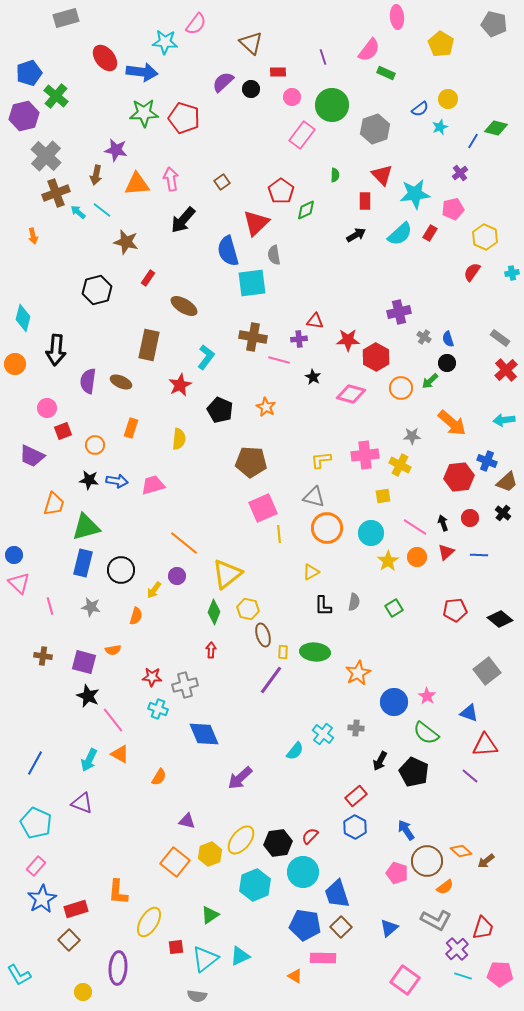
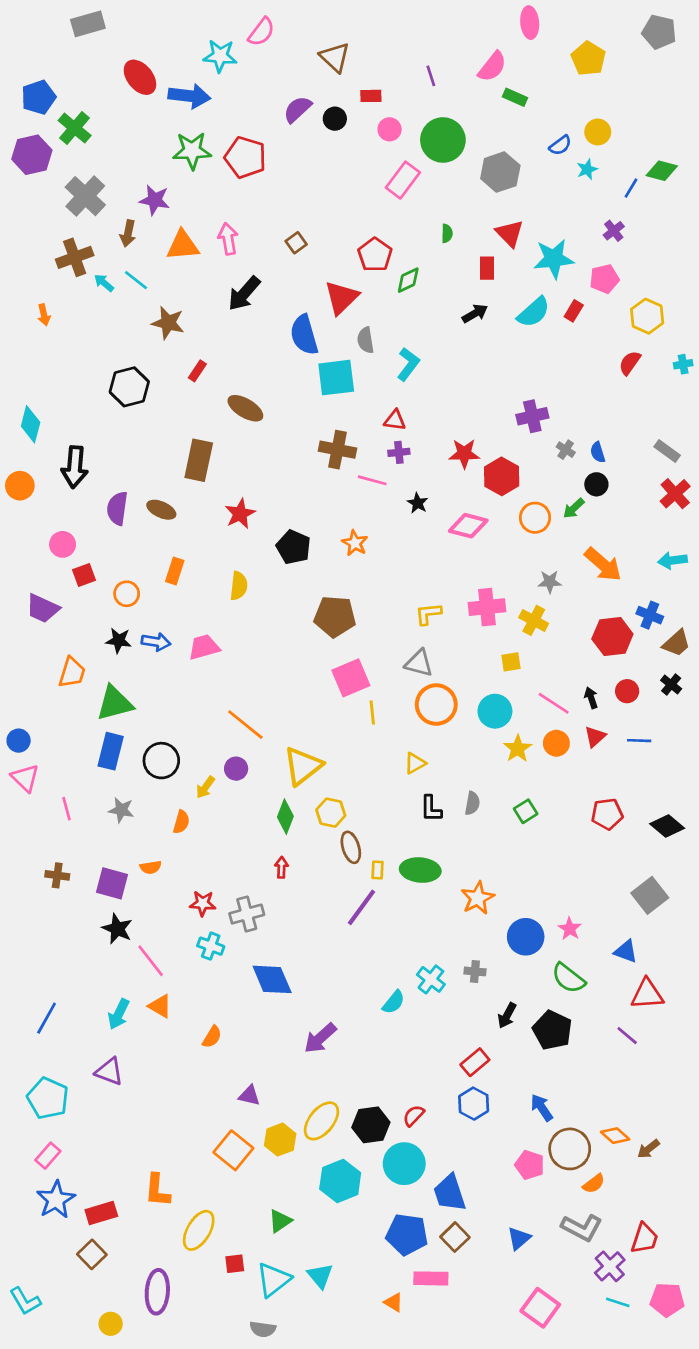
gray cross: (46, 156) -> (85, 196), moved
red triangle: (315, 321) -> (395, 420), moved
cyan L-shape: (206, 357) -> (408, 364), moved
cyan triangle: (240, 956) -> (320, 1276), turned -45

